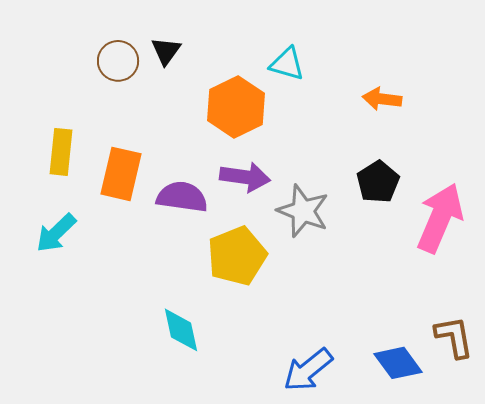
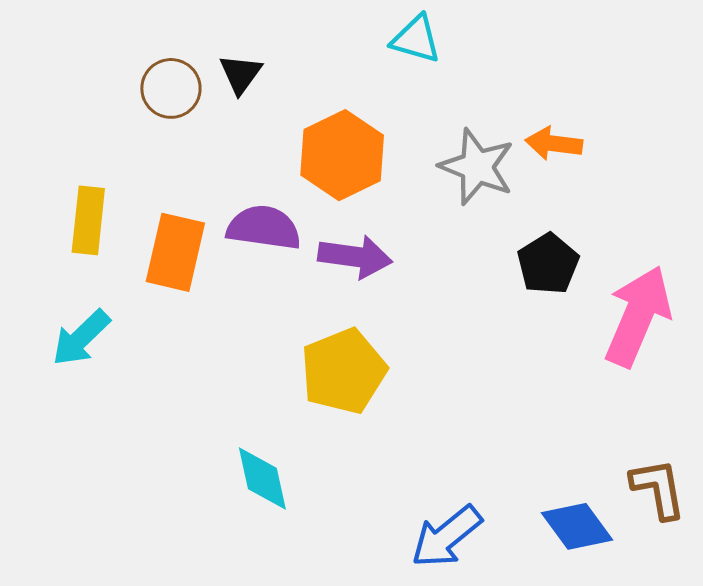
cyan triangle: (287, 64) -> (416, 39), moved
purple semicircle: (182, 197) -> (264, 228), moved
gray star: (303, 211) -> (477, 167), moved

